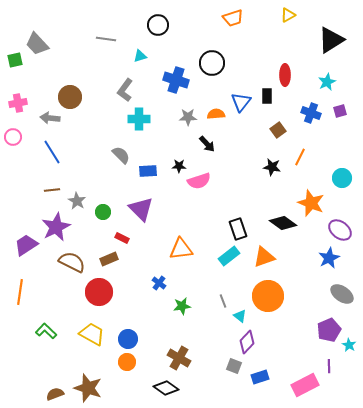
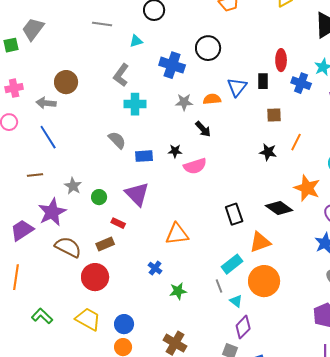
gray trapezoid: (37, 44) -> (33, 29), turned 80
blue cross: (311, 113) -> (301, 83), moved
brown square: (278, 130) -> (274, 115), turned 35
brown line: (52, 190) -> (35, 175), moved
cyan rectangle: (229, 256) -> (232, 264), moved

